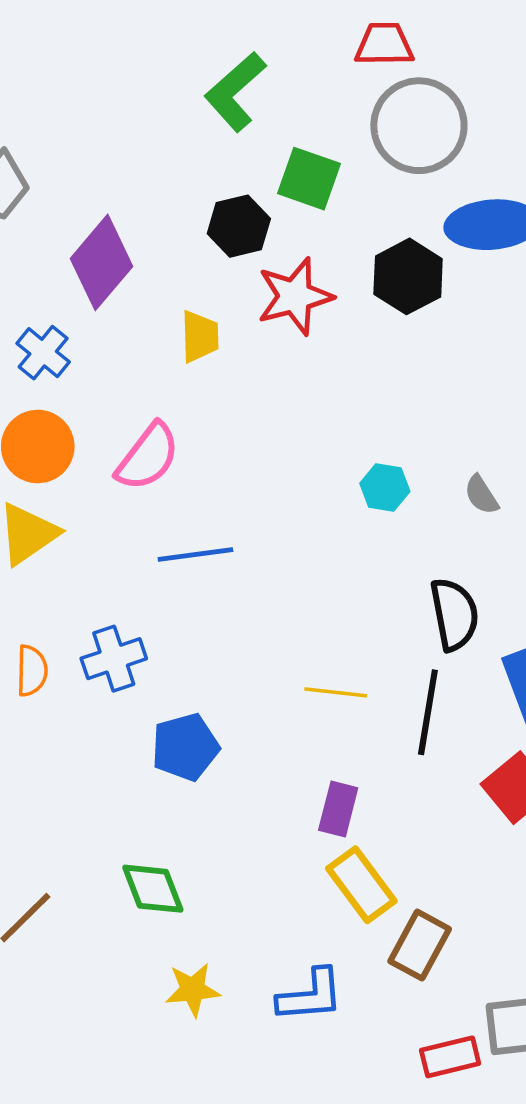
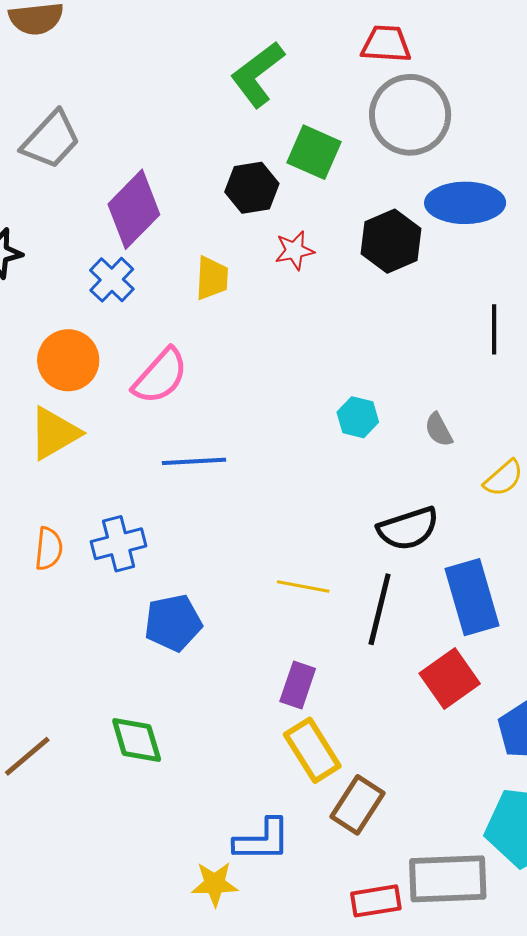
red star: (295, 296) -> (294, 250), size x0.6
blue cross: (43, 353) -> (112, 280), moved
black semicircle: (454, 614) -> (408, 529), turned 78
yellow star: (193, 990) -> (215, 884), moved

